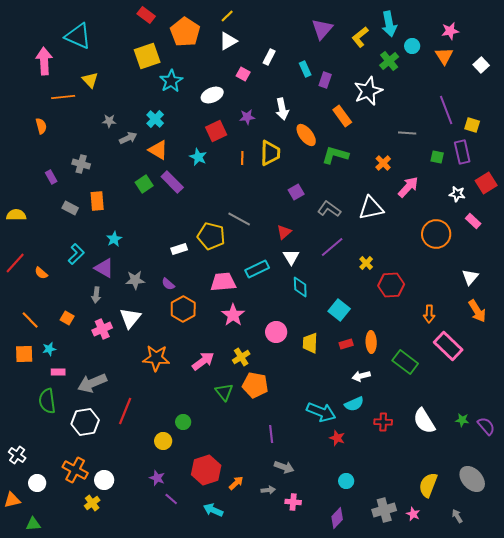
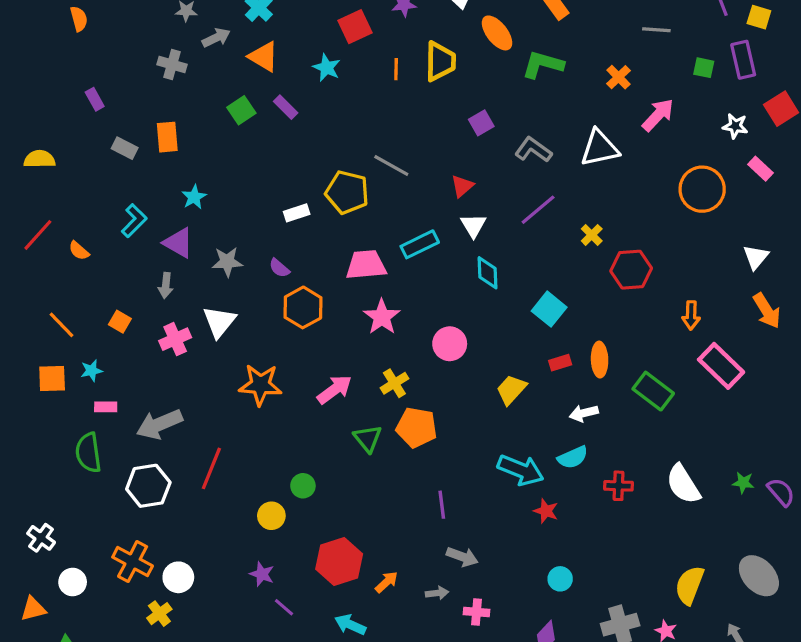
gray cross: (81, 164) -> (172, 64), moved
purple rectangle: (172, 182) -> (286, 107), size x0.7
yellow trapezoid: (310, 343) -> (511, 390), moved, turned 40

